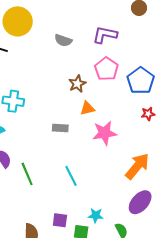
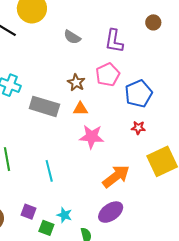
purple L-shape: (105, 35) -> (114, 41), turned -105
brown star: (77, 84) -> (76, 82), turned -30
gray rectangle: (60, 128) -> (44, 106), moved, size x1.8

